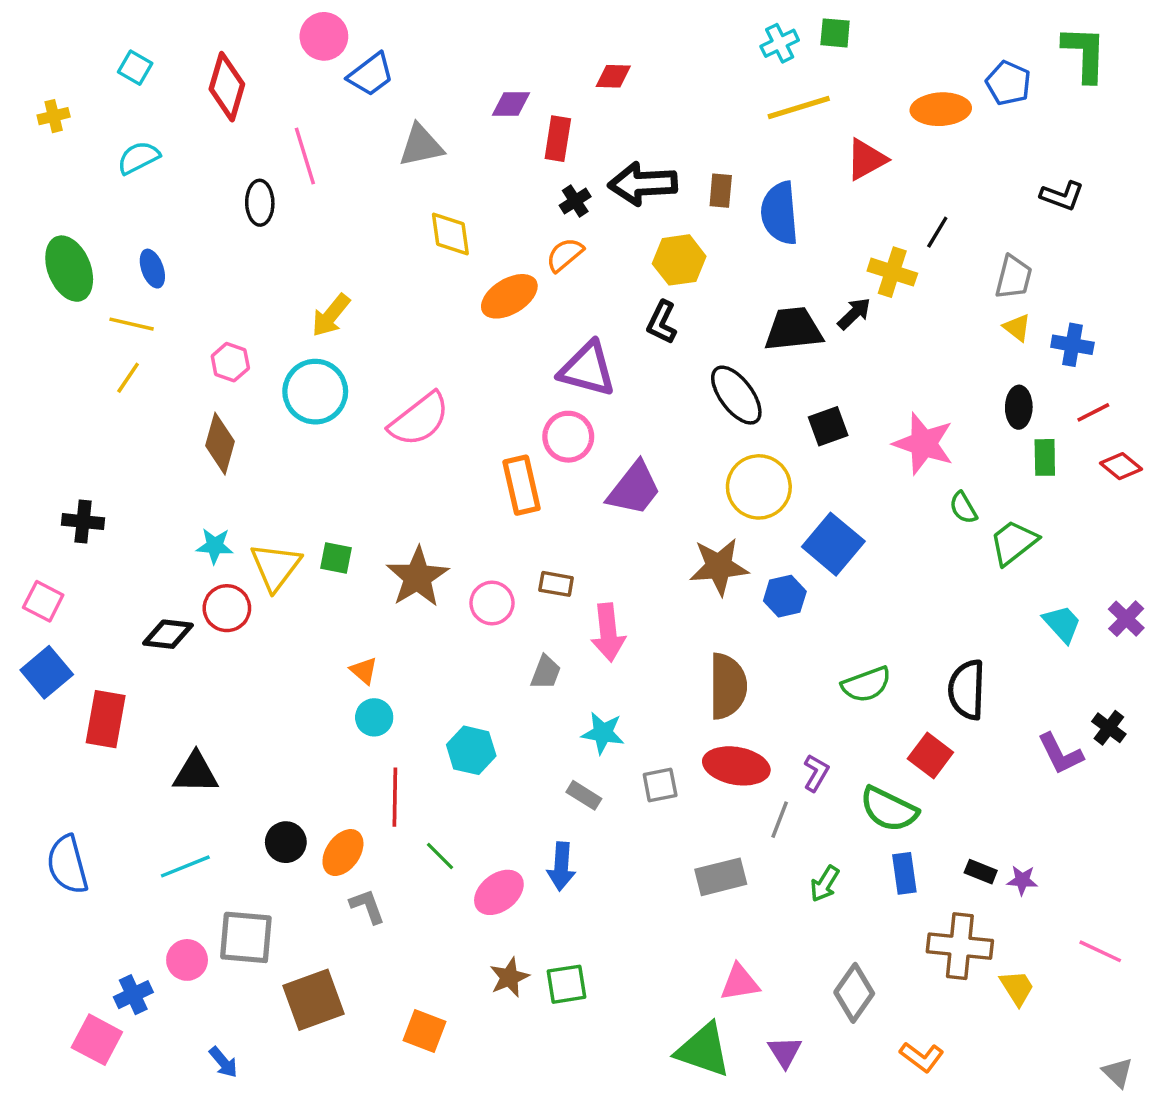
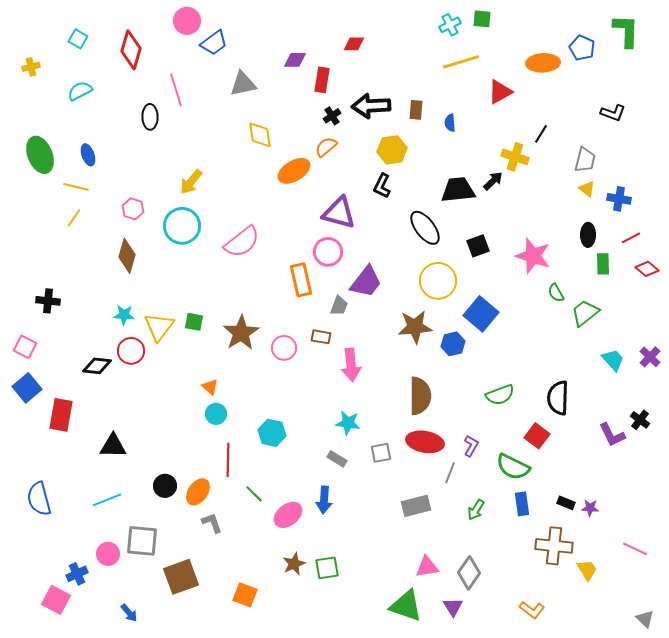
blue semicircle: (780, 213) -> (450, 123), size x0.5
gray trapezoid: (546, 672) -> (339, 306), moved
gray diamond: (854, 993) -> (469, 573), moved

